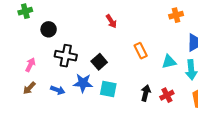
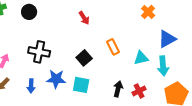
orange cross: (176, 15) -> (148, 12), turned -32
black circle: (49, 29) -> (29, 12), moved
black square: (99, 62) -> (84, 58), moved
blue arrow: (58, 90) -> (31, 86), turned 72

